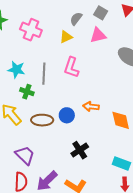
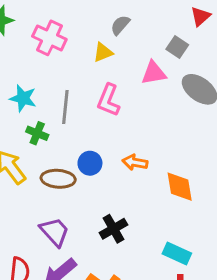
gray square: (101, 13) -> (177, 47), moved
pink triangle: (98, 35) -> (154, 73), moved
blue circle: (67, 115) -> (90, 163), moved
purple trapezoid: (25, 155) -> (55, 232), moved

